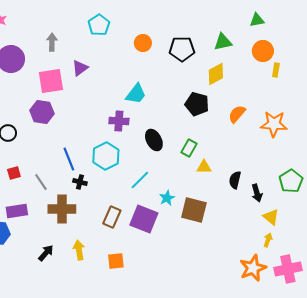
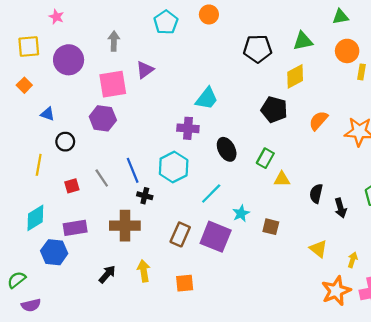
orange circle: (143, 43) -> (209, 14), moved
gray line: (41, 182) -> (102, 178), moved
brown square: (194, 210) -> (271, 227), size x0.6
yellow triangle: (271, 217) -> (318, 249), moved

